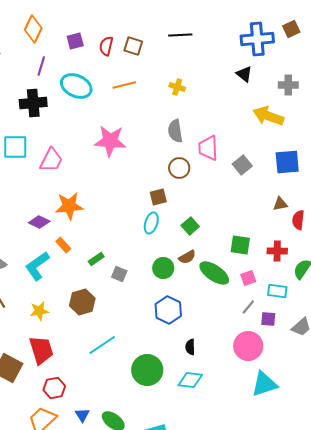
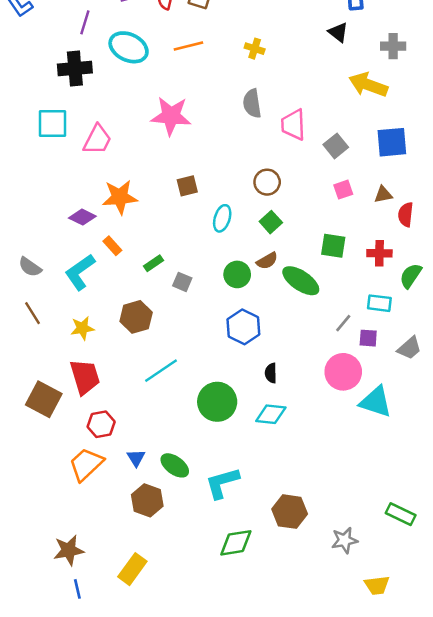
brown circle: (179, 168) -> (267, 182), moved
brown square: (158, 197) -> (187, 186), moved
pink square: (248, 278) -> (343, 190), moved
cyan triangle: (264, 384) -> (376, 402), moved, turned 36

